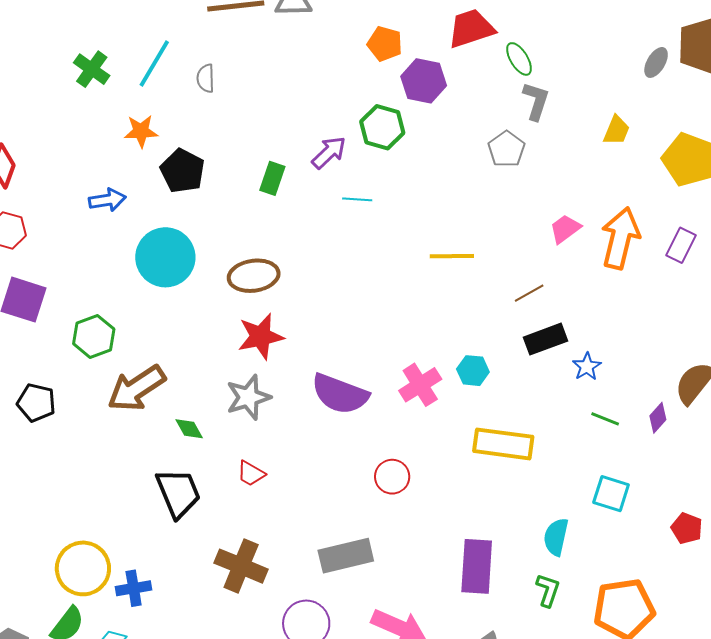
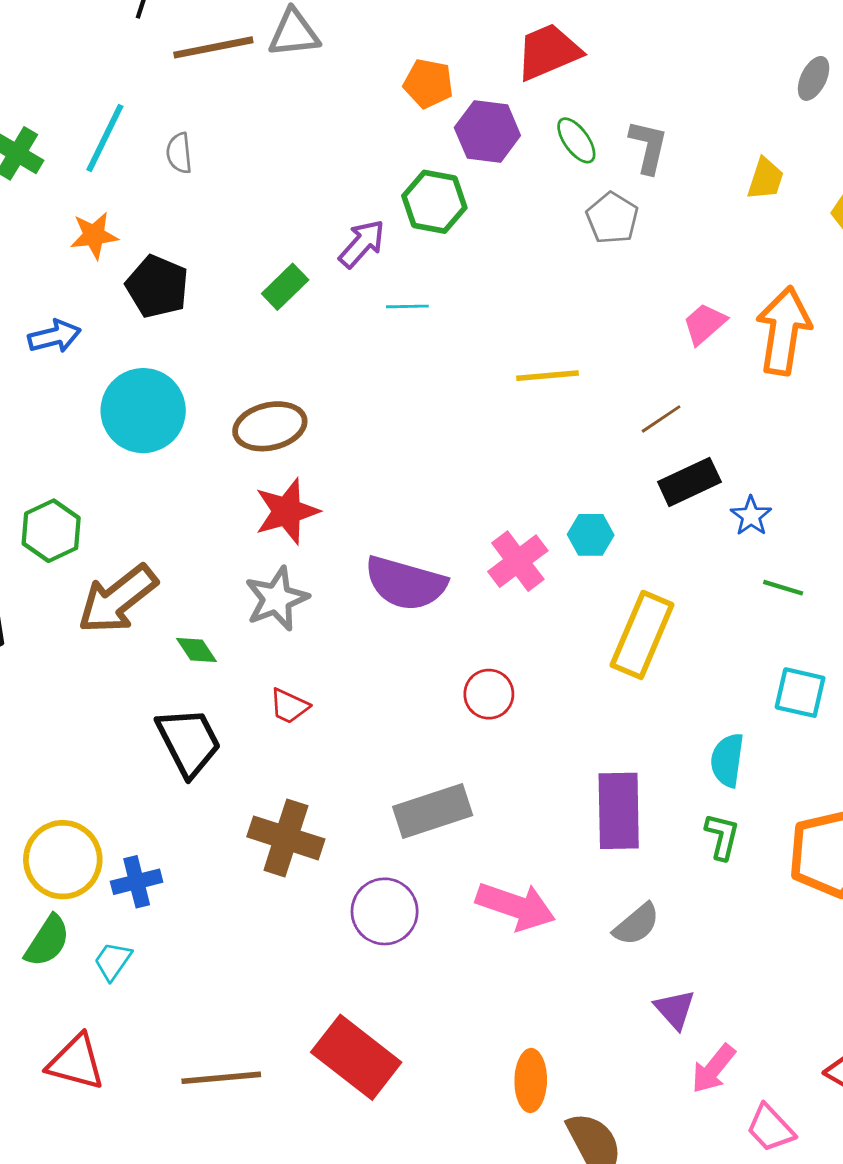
green ellipse: (519, 59) -> (576, 140), moved
green rectangle: (272, 178) -> (285, 287), turned 32
yellow rectangle: (503, 444) -> (642, 635), turned -70

